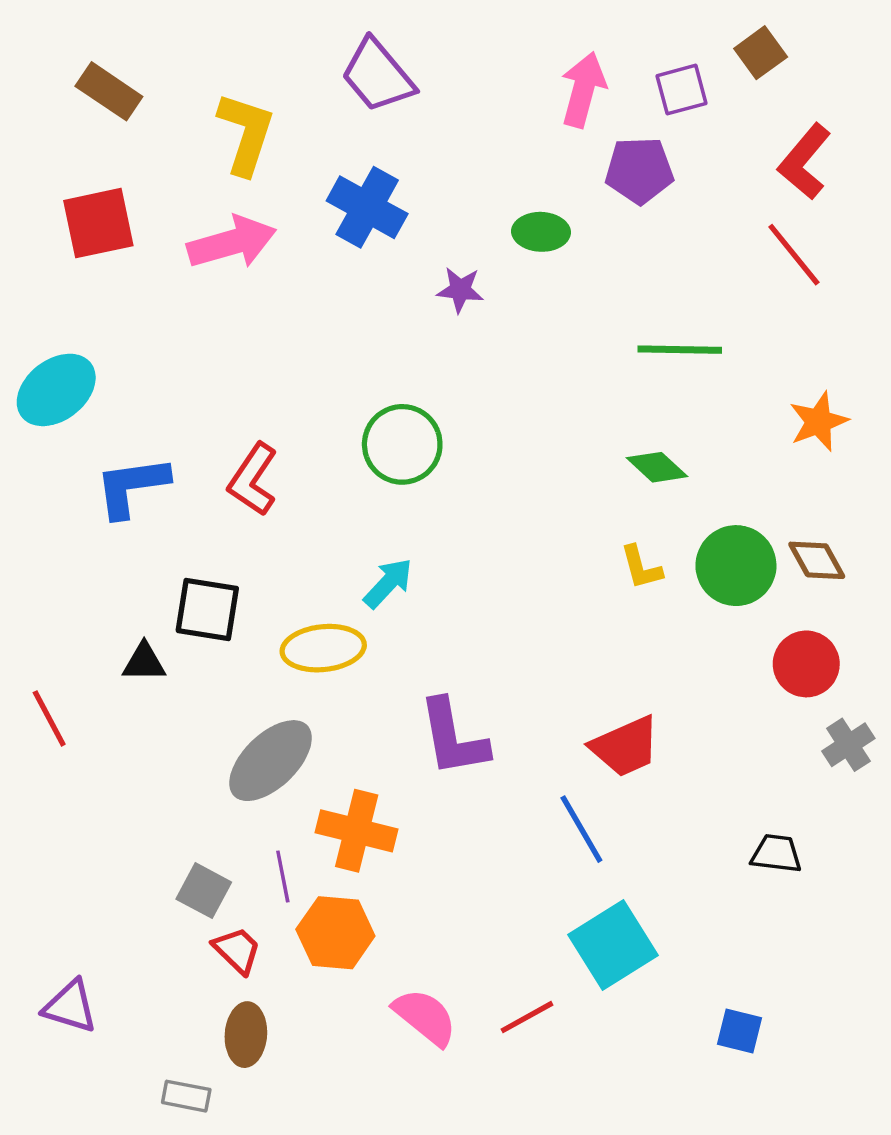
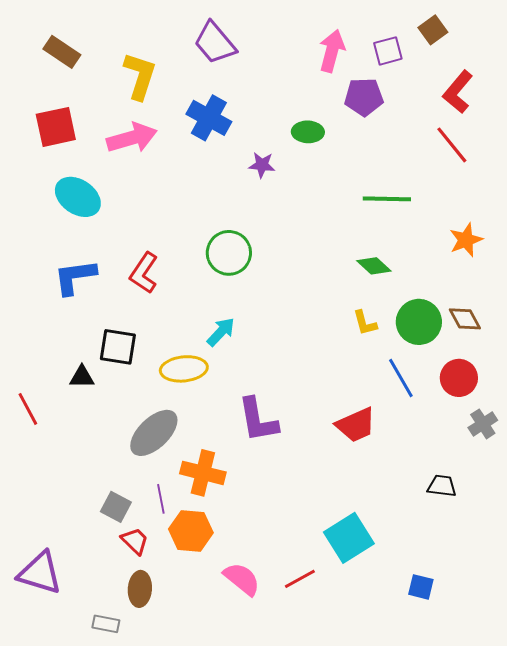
cyan ellipse: (56, 390) -> (78, 197), moved, turned 72
blue line: (581, 829) -> (401, 378), moved
purple triangle: (70, 1006) -> (40, 573), size x1.4

